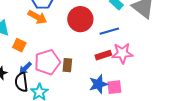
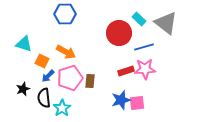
orange arrow: (37, 17) -> (66, 52), moved
red circle: (80, 19) -> (119, 33), moved
blue line: (109, 31) -> (144, 47), moved
blue arrow: (25, 68) -> (48, 76), moved

